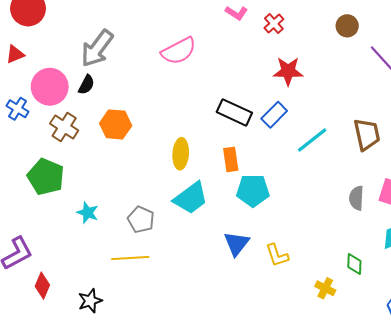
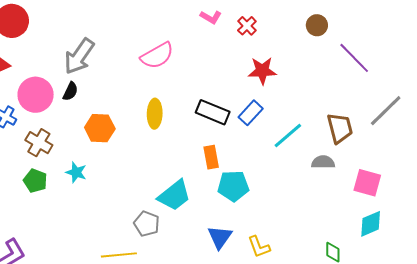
brown cross: (64, 127) -> (39, 143), moved
yellow ellipse: (181, 154) -> (155, 114), moved
green pentagon: (46, 177) -> (35, 181), size x0.7
gray semicircle: (356, 198) -> (323, 162), moved, turned 90
cyan star: (88, 213) -> (76, 172), moved
gray pentagon: (141, 220) -> (147, 224), moved

